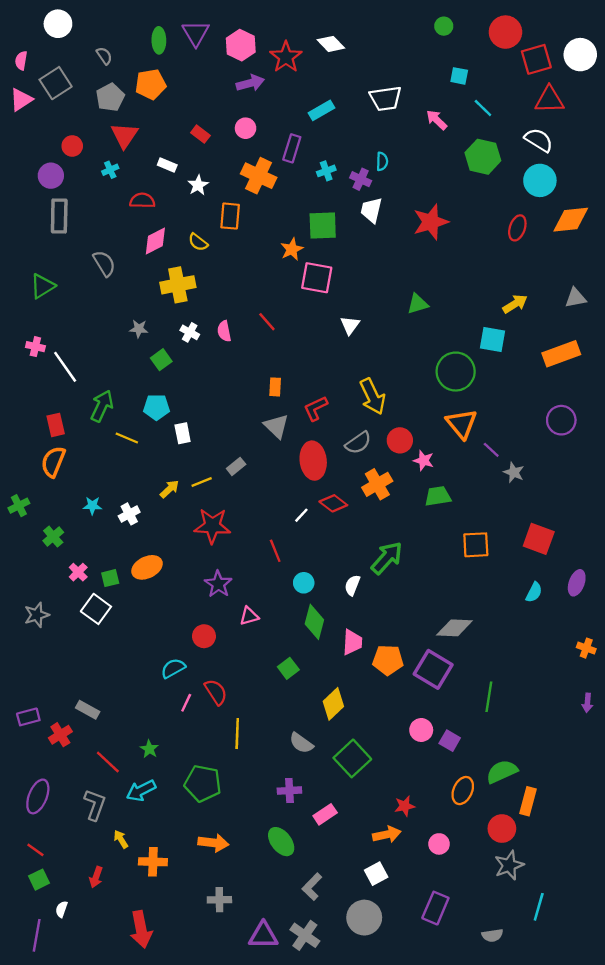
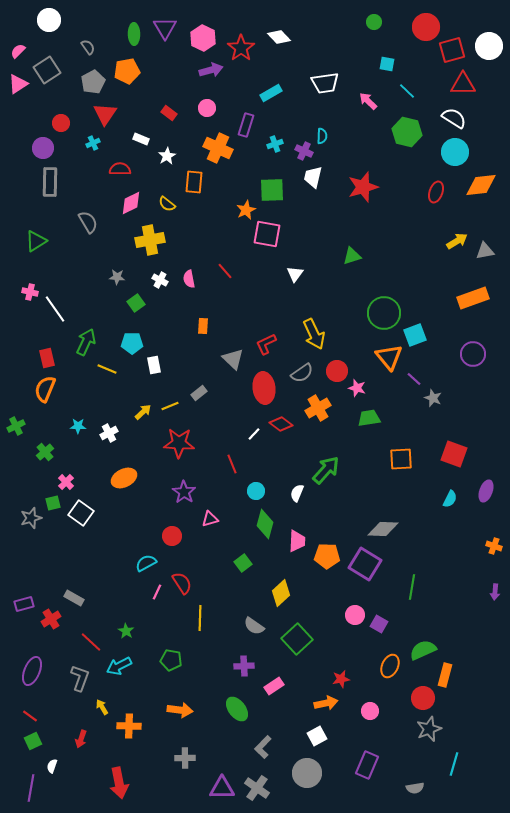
pink semicircle: (21, 61) -> (18, 51), turned 35
yellow arrow: (515, 304) -> (457, 241), moved
cyan square: (492, 339) -> (415, 335), moved, turned -30
orange rectangle: (275, 387) -> (203, 326), moved
green square: (110, 578) -> (53, 503), moved
green pentagon: (203, 783) -> (171, 660), size x0.7

